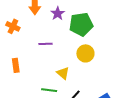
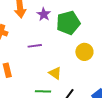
yellow circle: (85, 53) -> (84, 52), moved

